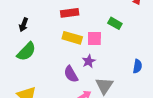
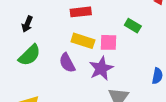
purple star: (89, 61) -> (101, 68), size x1.5
purple semicircle: (71, 74) -> (67, 63), moved

